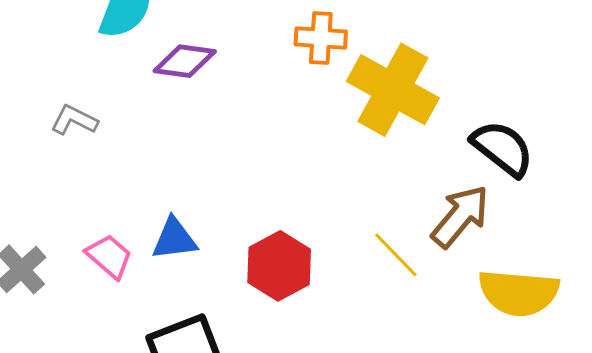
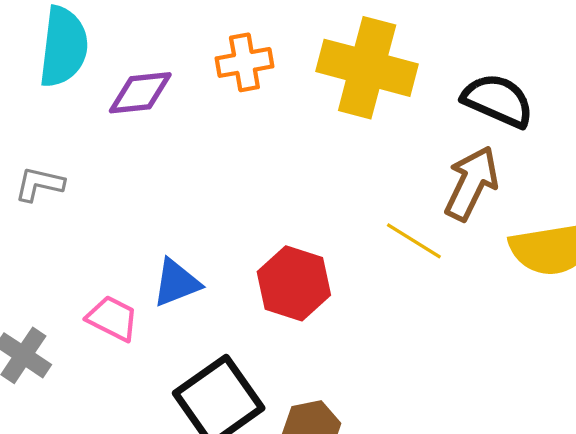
orange cross: (321, 38) -> (244, 62), moved

